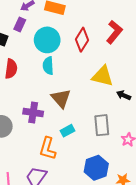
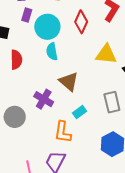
purple rectangle: (20, 24) -> (27, 15), moved
purple cross: (33, 113) -> (44, 99), turned 30

